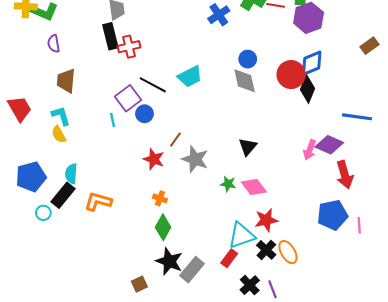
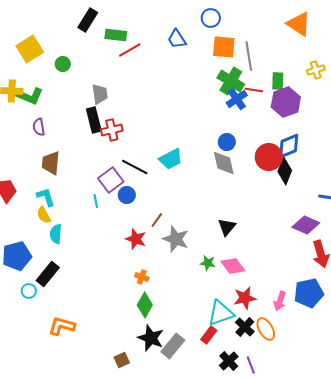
blue cross: (219, 15) -> (237, 99), moved
pink arrow: (310, 150) -> (280, 301), moved
cyan semicircle: (71, 174) -> (56, 234), moved
orange L-shape: (98, 201) -> (62, 326), moved

